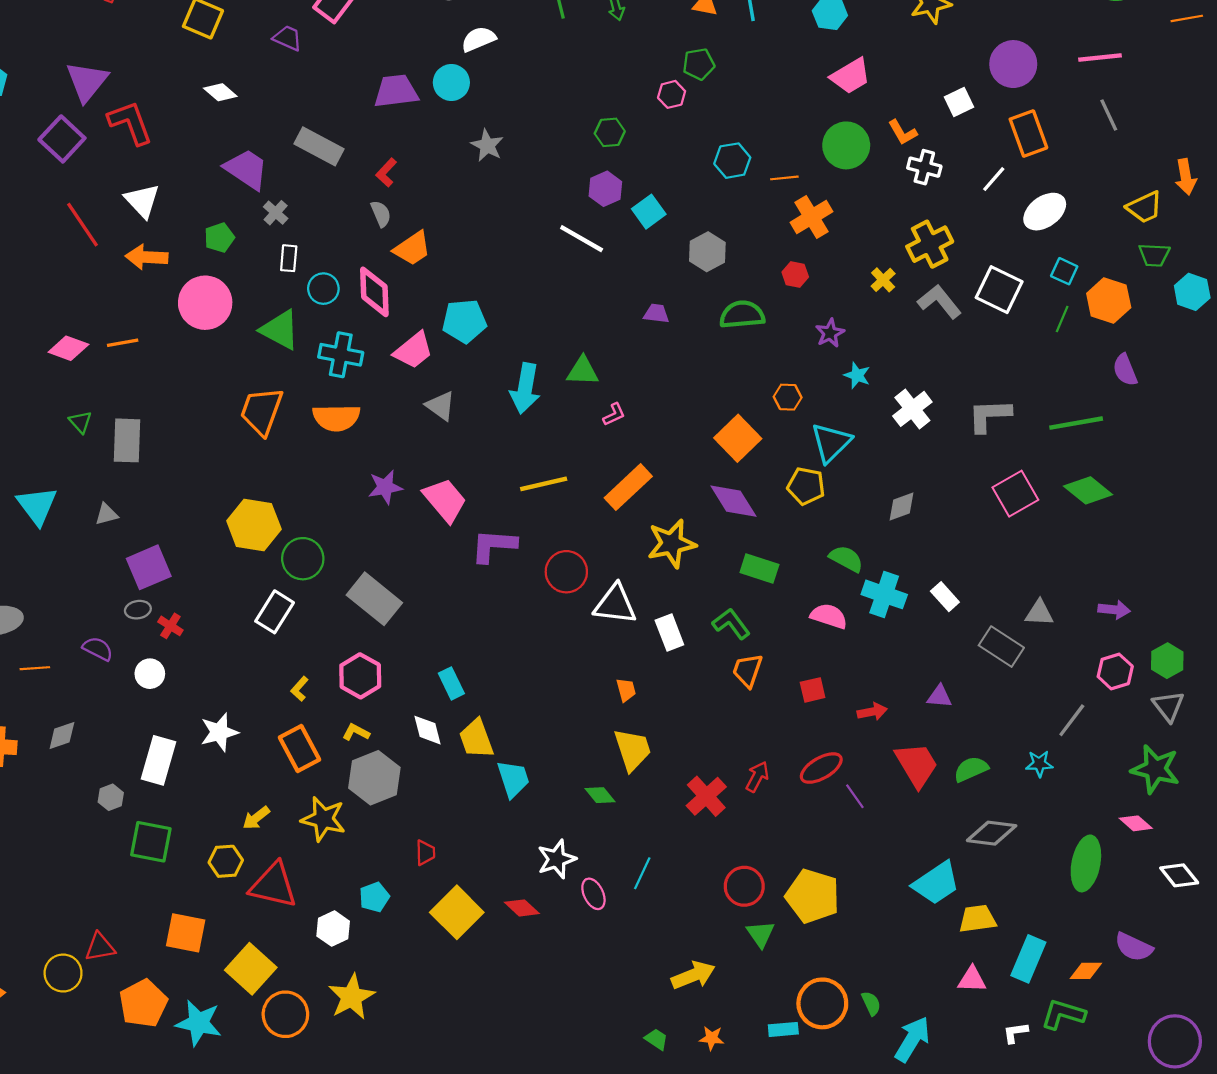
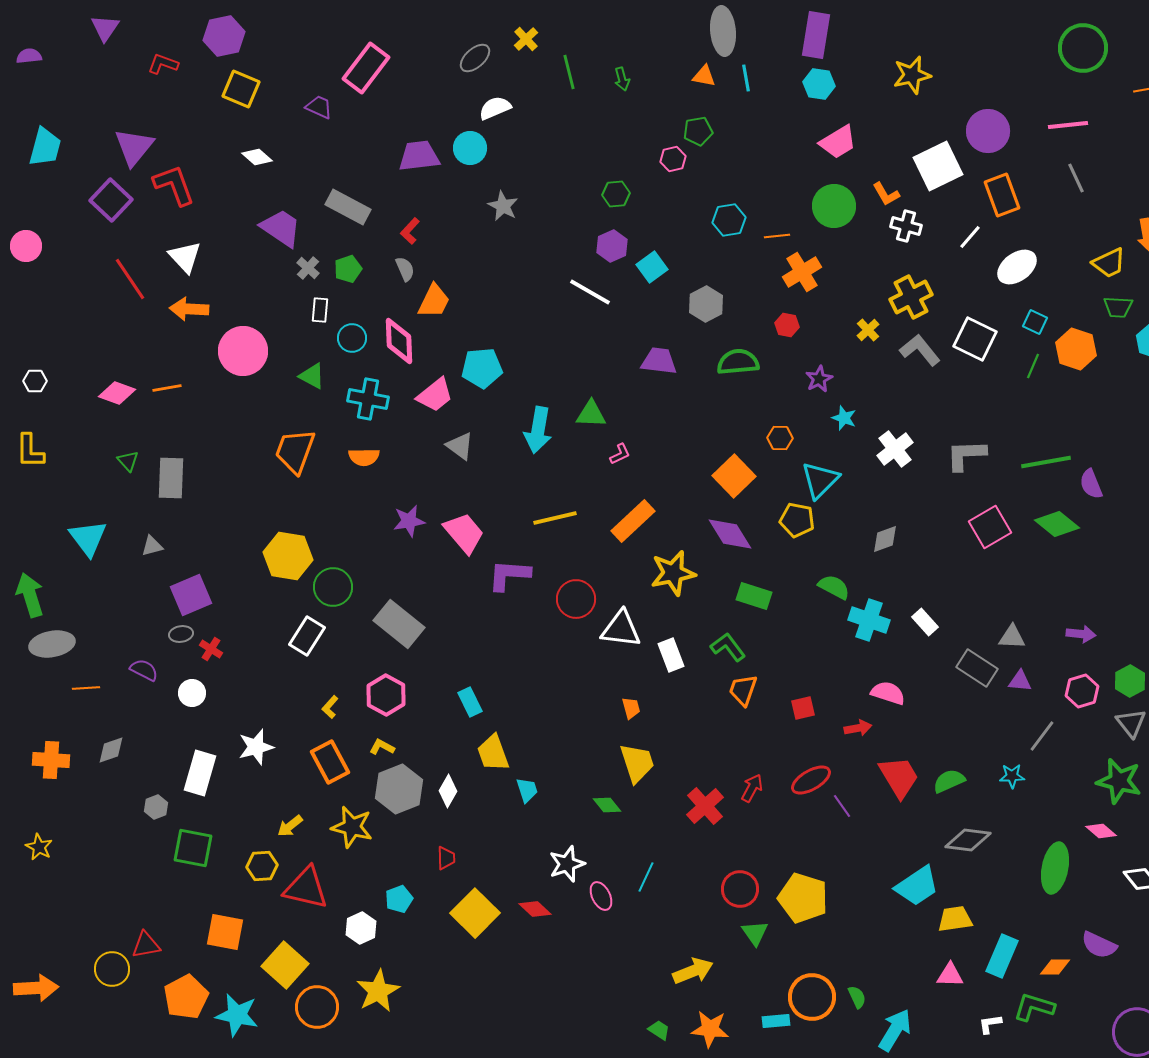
white square: (959, 102) -> (938, 166), size x1.8
green pentagon: (219, 238) -> (348, 269), moved
orange trapezoid: (412, 248) -> (434, 301), turned -30
purple trapezoid: (656, 314) -> (659, 361), size x1.5
green triangle: (280, 330) -> (312, 376), size x0.7
purple semicircle: (1125, 370) -> (1091, 484), moved
orange semicircle: (336, 418) -> (364, 457), size x0.7
pink semicircle: (829, 616) -> (888, 693), moved
purple triangle: (939, 696) -> (1020, 681), moved
white diamond: (428, 730) -> (448, 791), moved, turned 44
cyan trapezoid: (513, 779) -> (527, 790), size x0.7
orange star: (712, 1038) -> (710, 1029), size x1.6

